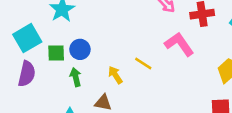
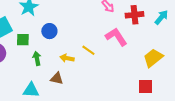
blue circle: (80, 49) -> (49, 31), moved
yellow arrow: (115, 75) -> (67, 58), turned -48

